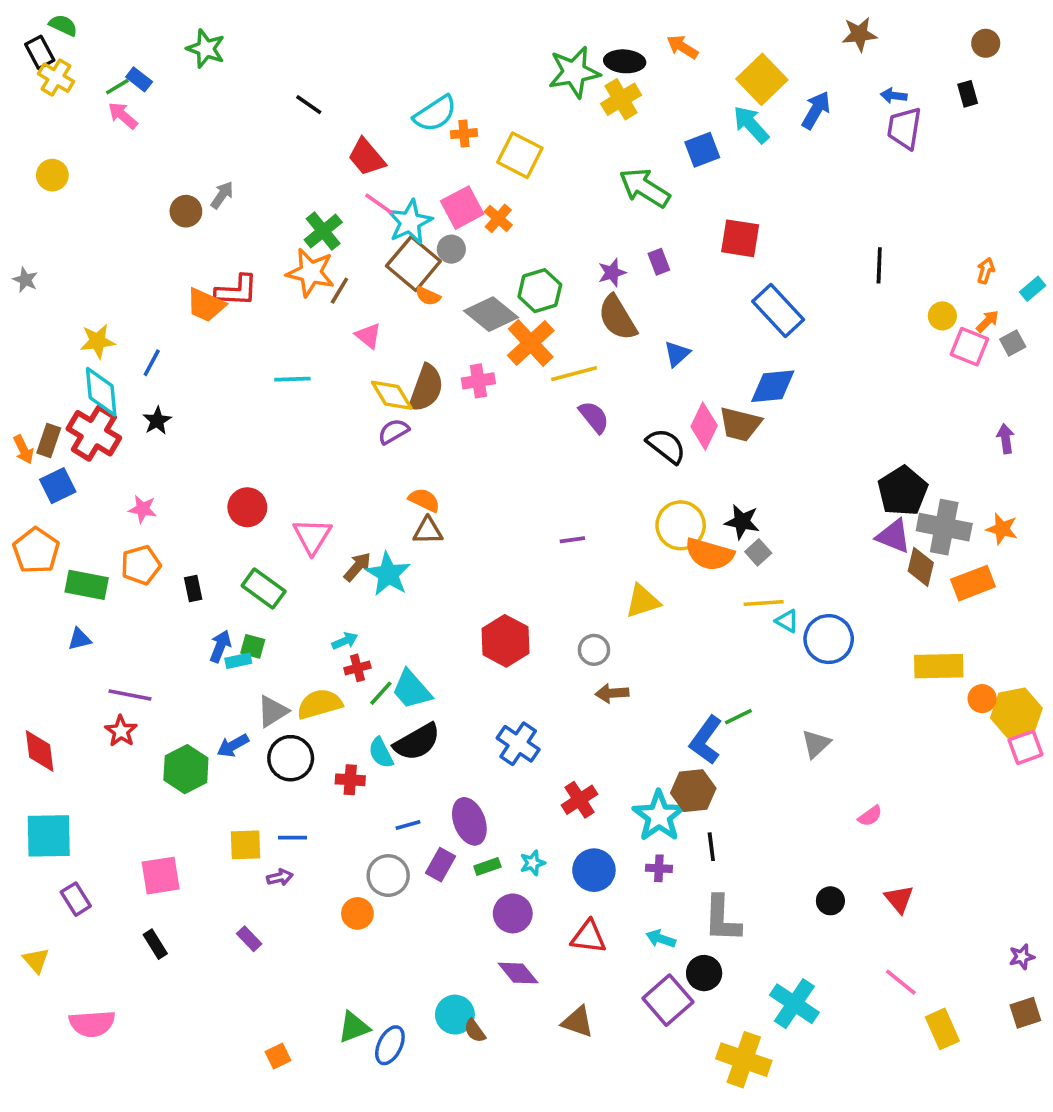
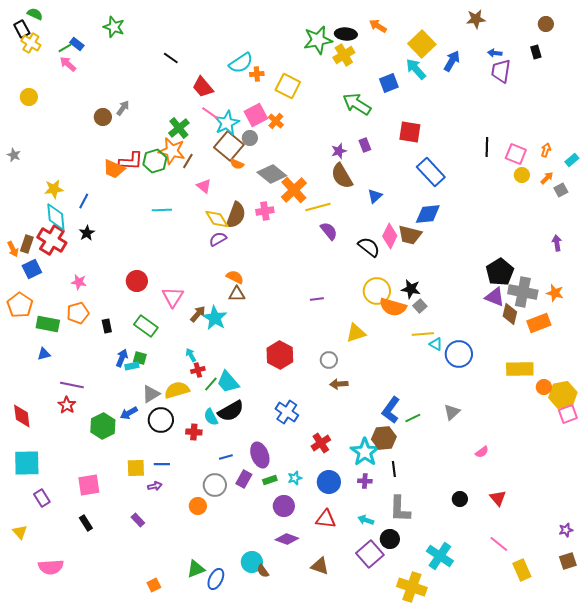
green hexagon: (540, 291) -> (155, 161), moved
pink square: (969, 347) -> (516, 154), moved
cyan arrow: (345, 641) -> (191, 355), turned -96
green line: (738, 717) -> (413, 418), moved
purple diamond: (518, 973) -> (287, 539), turned -30

